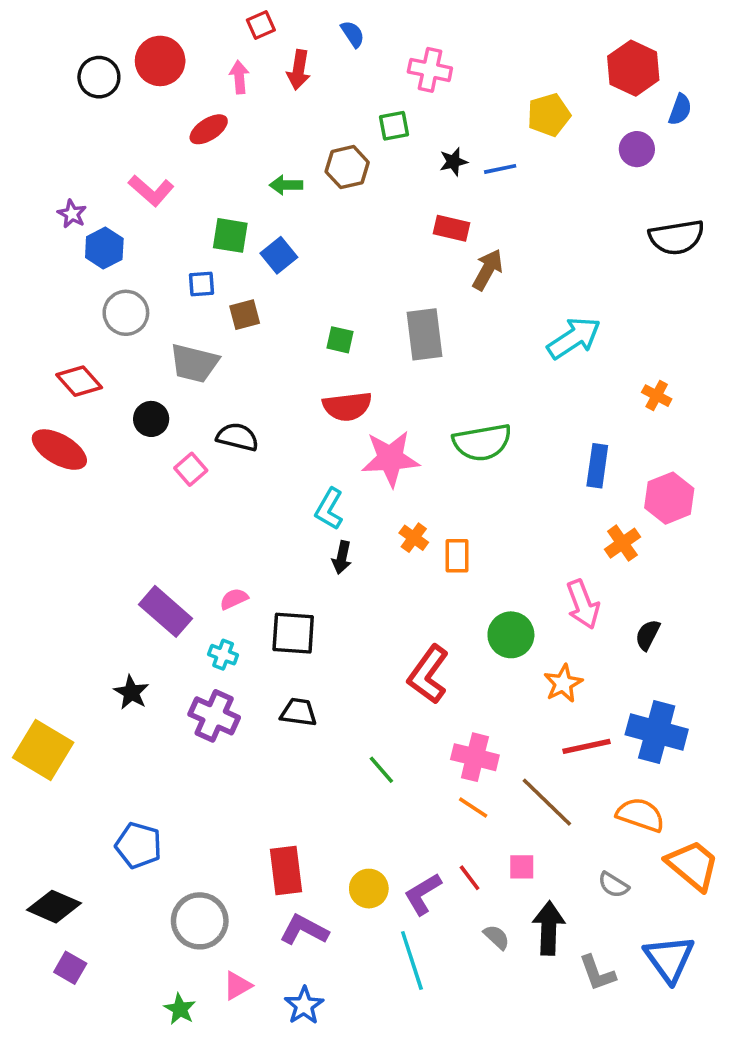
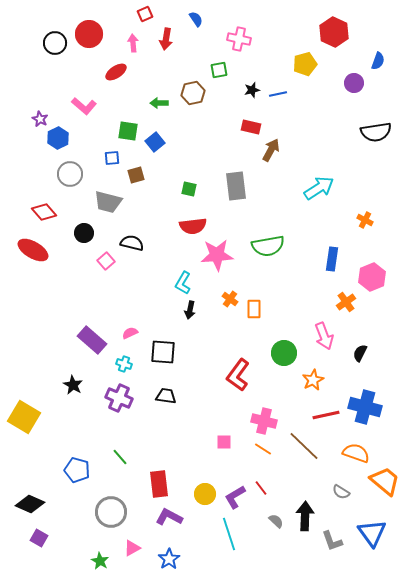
red hexagon: (633, 68) -> (334, 32), moved
green line: (381, 770) -> (120, 457), moved
pink square: (522, 867) -> (224, 442), moved

